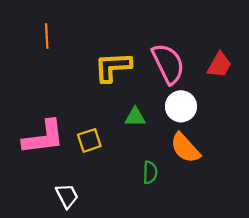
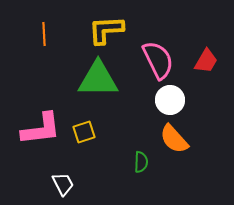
yellow L-shape: (113, 67) -> (106, 30), moved
green triangle: (135, 117) -> (98, 79), moved, size x2.0

